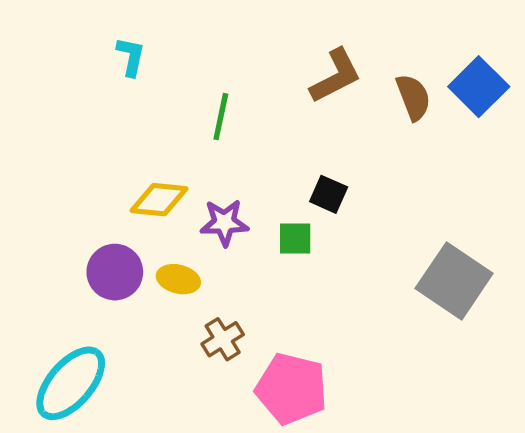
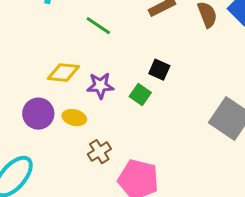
green line: (221, 117) -> (98, 26), turned -68
green square: (295, 238) -> (140, 95), turned 35

